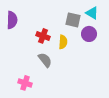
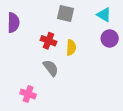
gray square: (73, 20) -> (65, 14), moved
purple circle: (89, 34) -> (110, 38), moved

